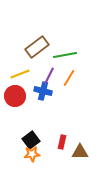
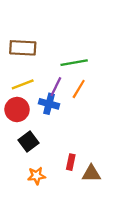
brown rectangle: (37, 47) -> (23, 48), moved, turned 40
black square: (31, 140) -> (28, 141), moved

